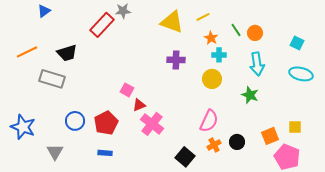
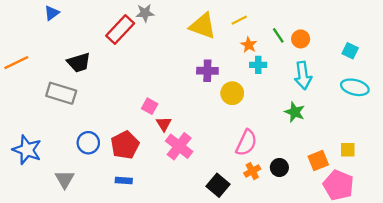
orange line: (27, 52) -> (16, 63), moved
yellow circle: (212, 79) -> (232, 93), moved
red triangle: (139, 105) -> (164, 124), turned -40

